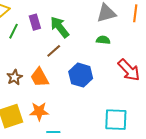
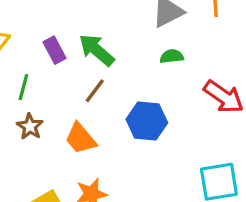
green line: (13, 31) -> (23, 87), moved
brown star: (15, 77) -> (30, 126), moved

